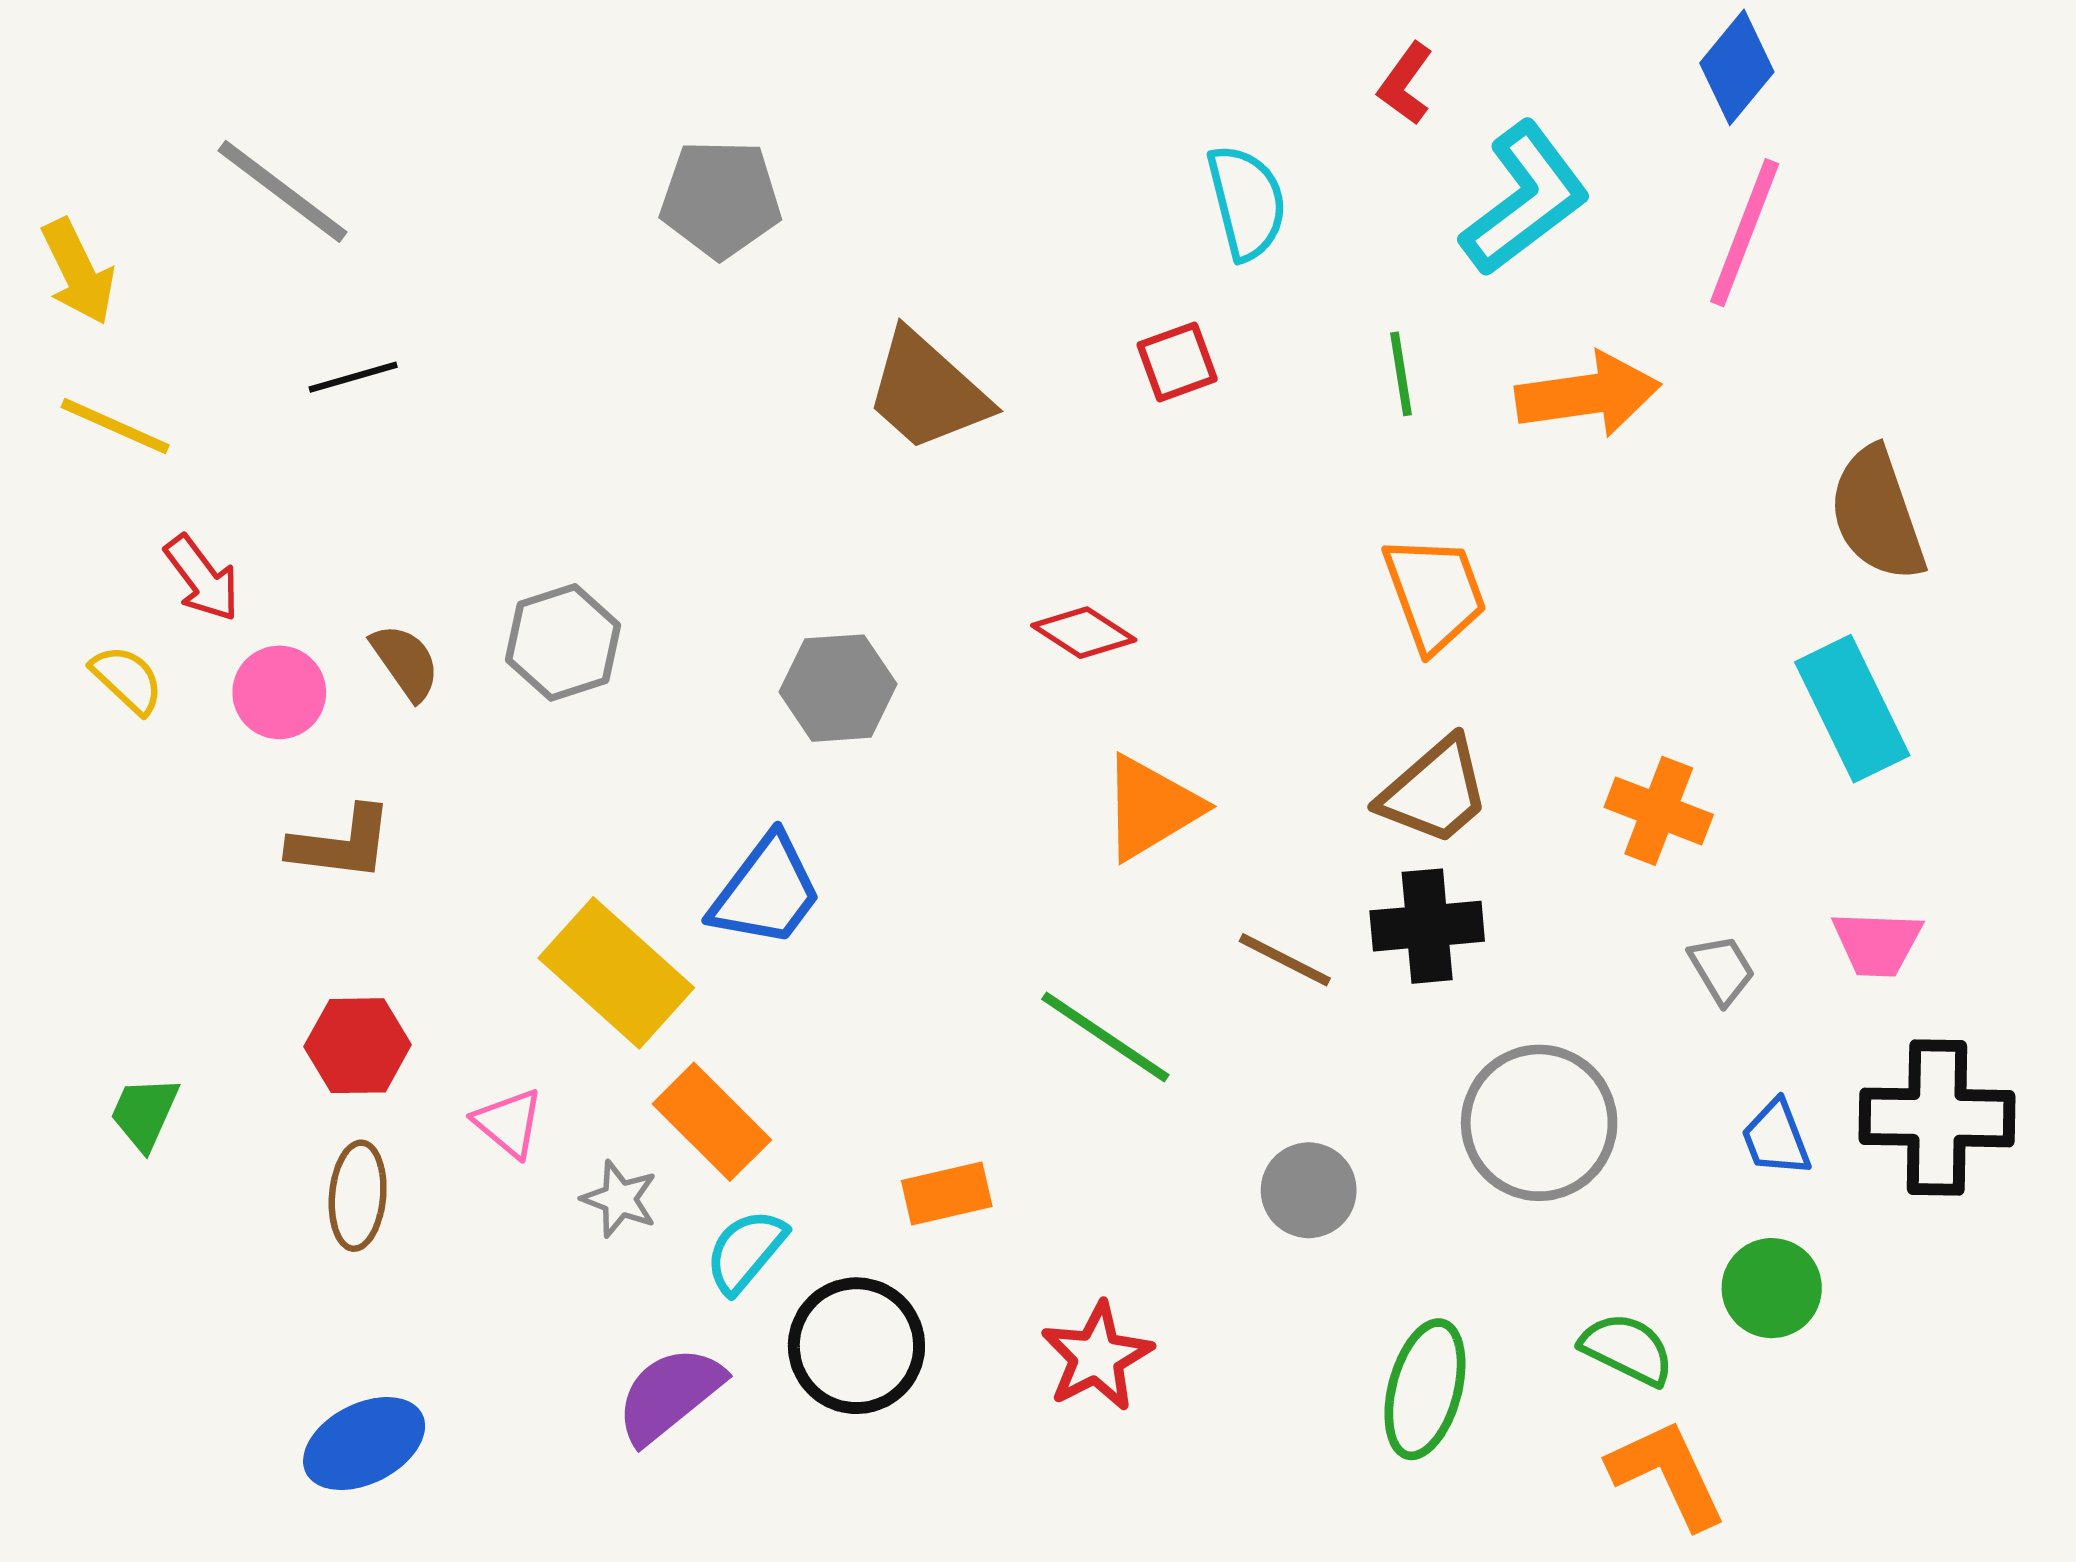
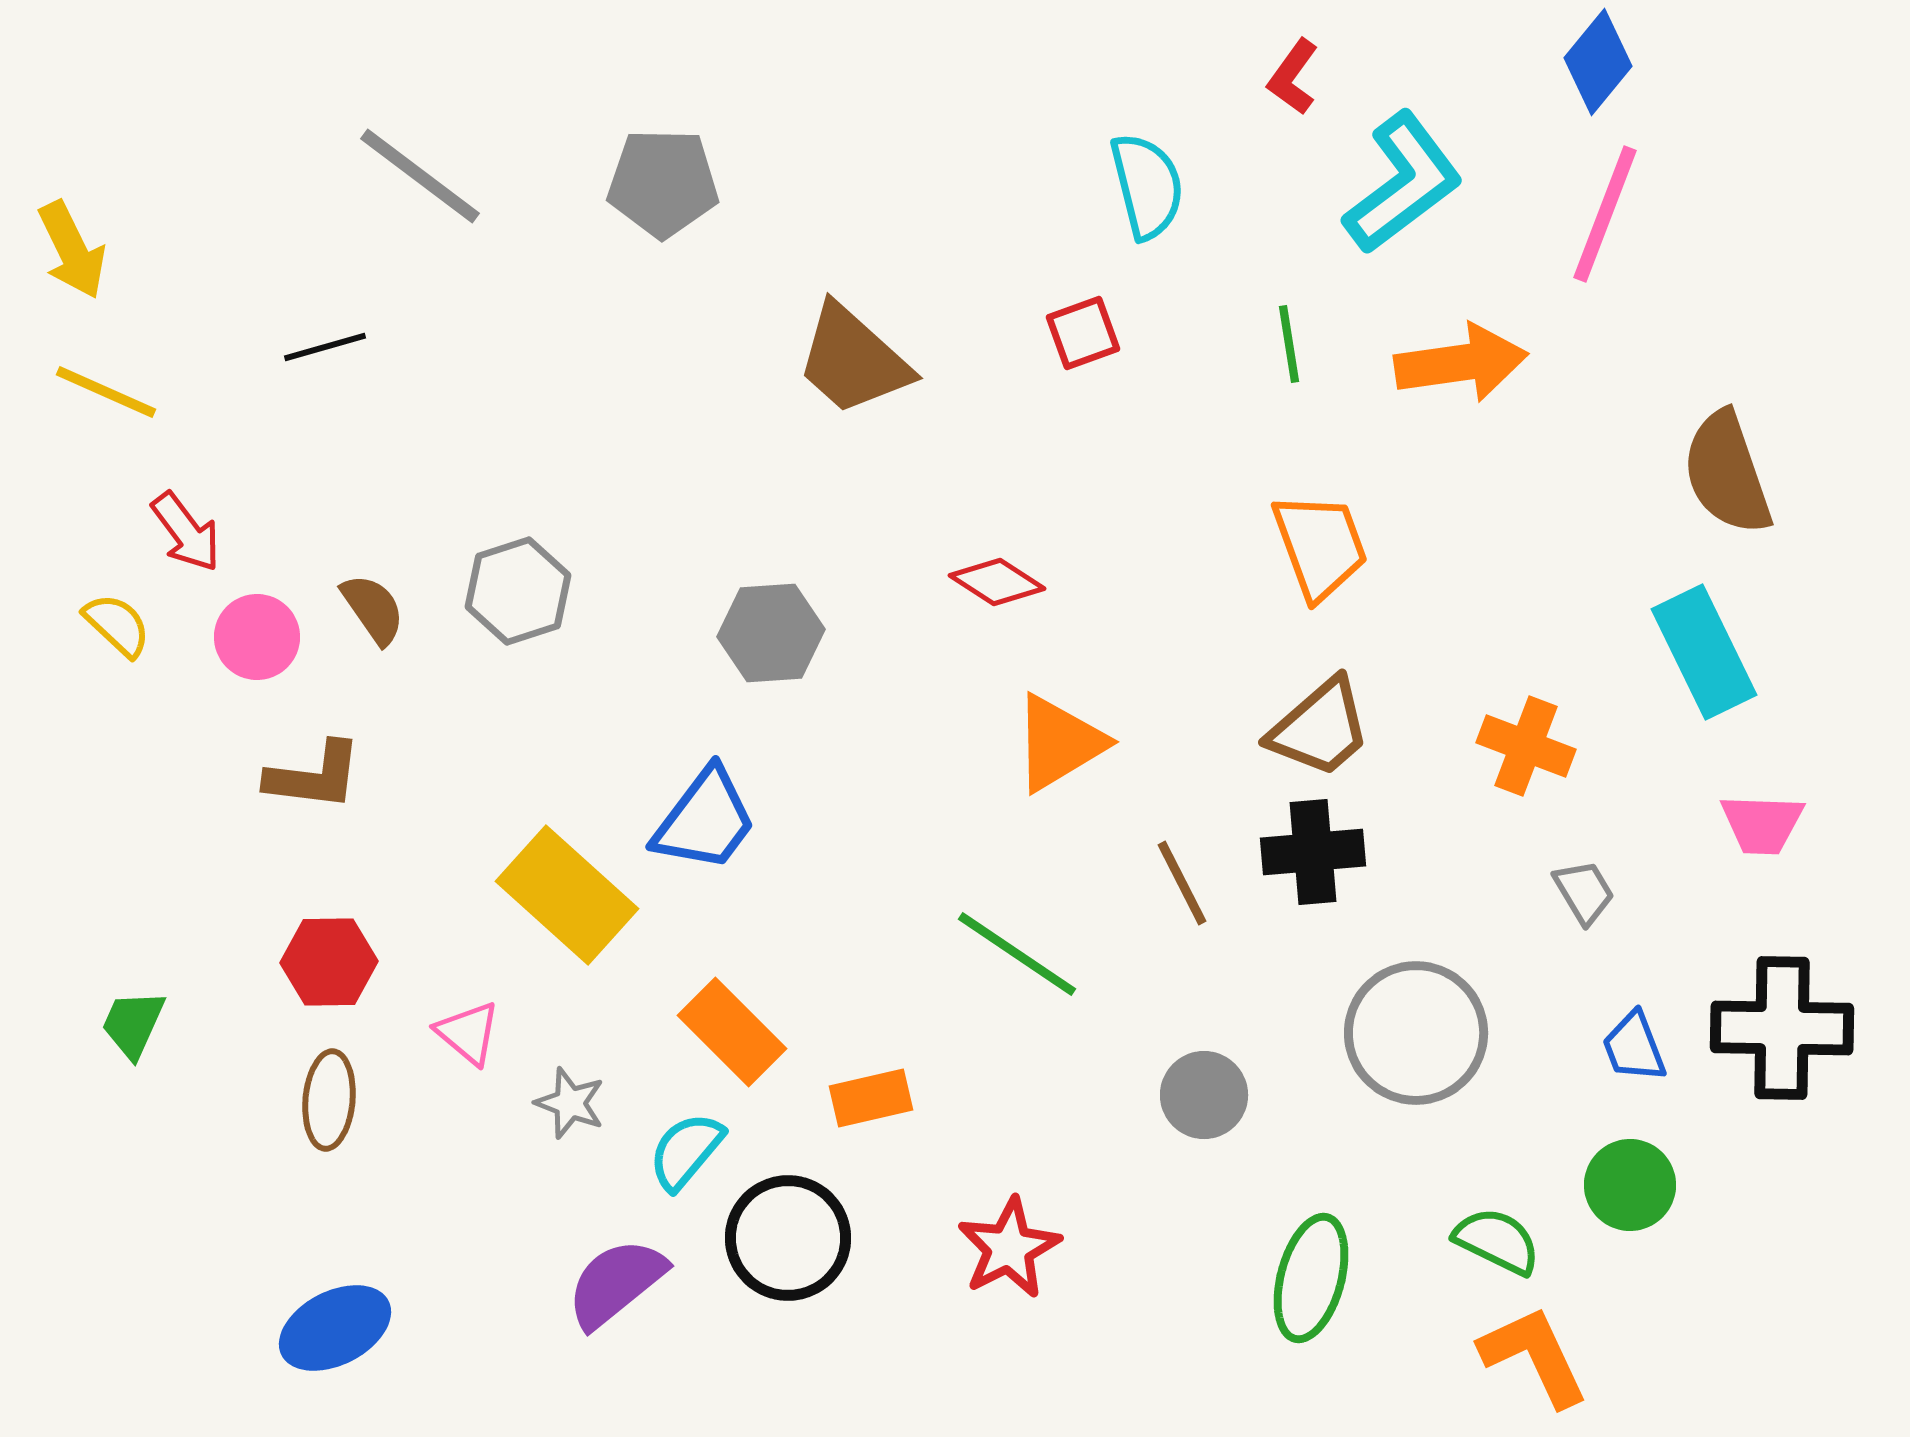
gray line: (283, 191) -> (420, 176), moved
pink trapezoid: (1877, 944) -> (1762, 824), moved
brown line: (1285, 960) -> (1182, 883), turned 36
orange rectangle: (712, 1122) -> (732, 1032), moved

